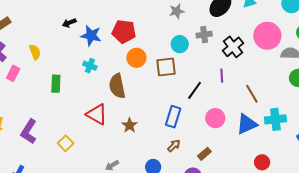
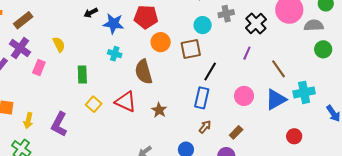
purple line: (222, 76) -> (247, 53), turned 32
black line: (195, 90) -> (210, 71), moved
yellow square: (66, 143) -> (94, 104), moved

